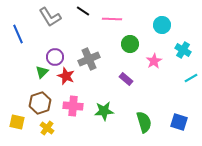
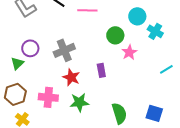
green circle: (130, 44) -> (115, 35), moved
cyan cross: (183, 50) -> (155, 31), moved
red star: (66, 76) -> (71, 77), moved
purple rectangle: (126, 79) -> (101, 70), turned 40

